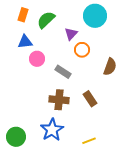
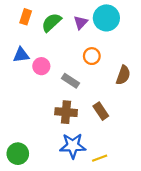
purple triangle: (71, 34) -> (81, 22), moved
blue triangle: (25, 42) -> (21, 55), moved
blue star: (52, 130) -> (73, 146), moved, turned 30

